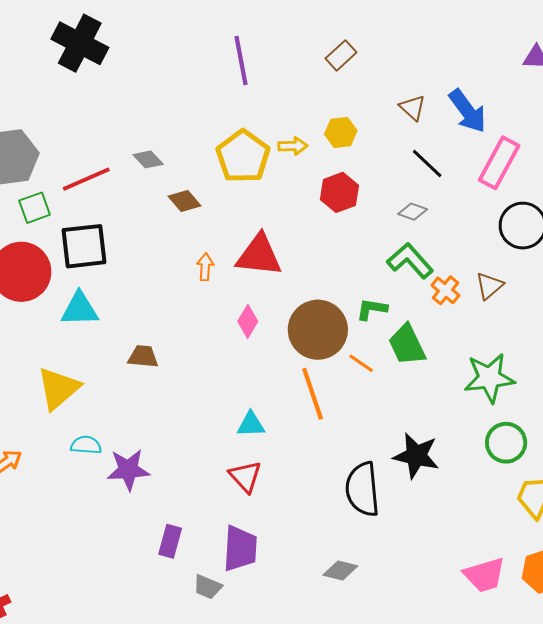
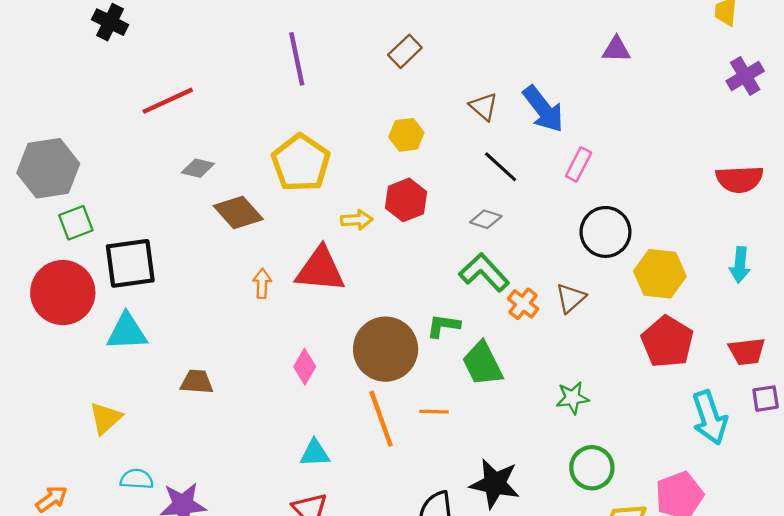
black cross: (80, 43) -> (110, 22), moved, size x0.6
yellow arrow: (293, 146) -> (357, 220), moved
gray diamond: (148, 159) -> (198, 168), turned -32
pink rectangle: (499, 163) -> (579, 164), size x0.6
red line: (86, 179) -> (168, 101), moved
brown diamond: (184, 201) -> (238, 212), size x1.4
pink diamond: (248, 321) -> (305, 367), moved
orange line: (361, 363) -> (434, 412), moved, turned -32
green star: (489, 378) -> (572, 398), size x0.6
yellow triangle: (58, 388) -> (106, 418), size x0.7

